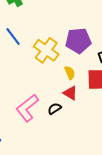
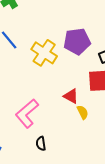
yellow semicircle: (70, 73) -> (83, 112), moved
black semicircle: (54, 109) -> (41, 144), moved, turned -64

